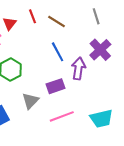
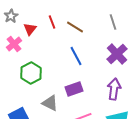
purple arrow: (78, 68) -> (114, 89), moved
gray triangle: (30, 101) -> (50, 103), turned -48

